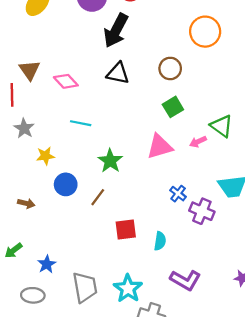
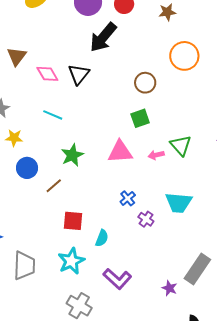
black triangle: (118, 73) -> (79, 74), moved, turned 45
purple cross: (202, 211) -> (146, 219), size x0.7
cyan star: (128, 288) -> (71, 261), moved

